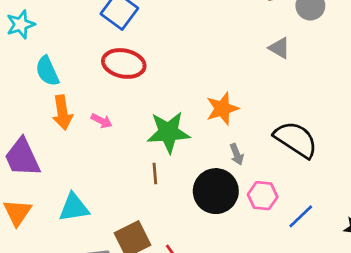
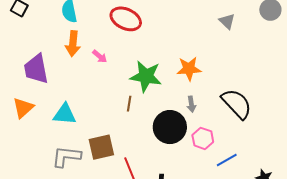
gray triangle: (279, 48) -> (227, 21), moved

